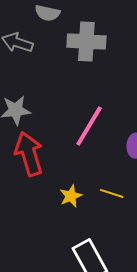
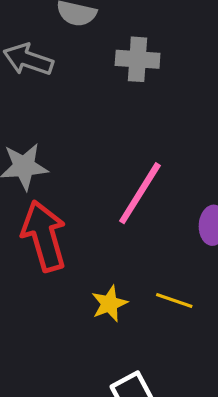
gray cross: (86, 42) -> (138, 59), size x0.7

